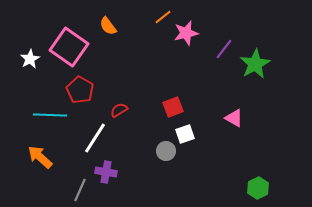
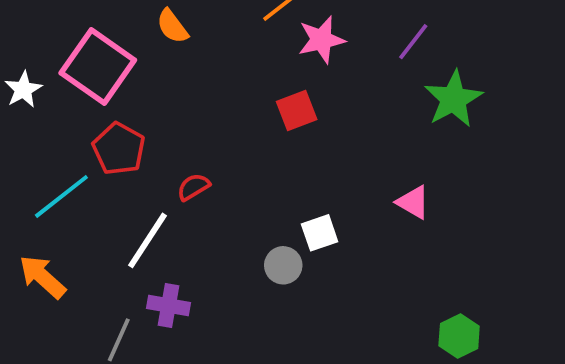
purple line: (224, 49) -> (413, 42), moved
red square: (173, 107) -> (297, 110), moved
cyan line: (50, 115) -> (61, 196), turned -40

